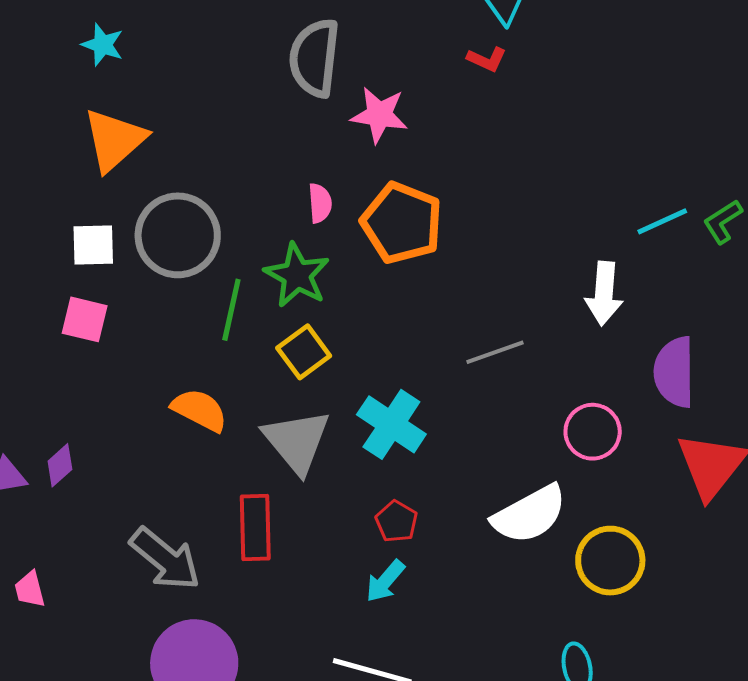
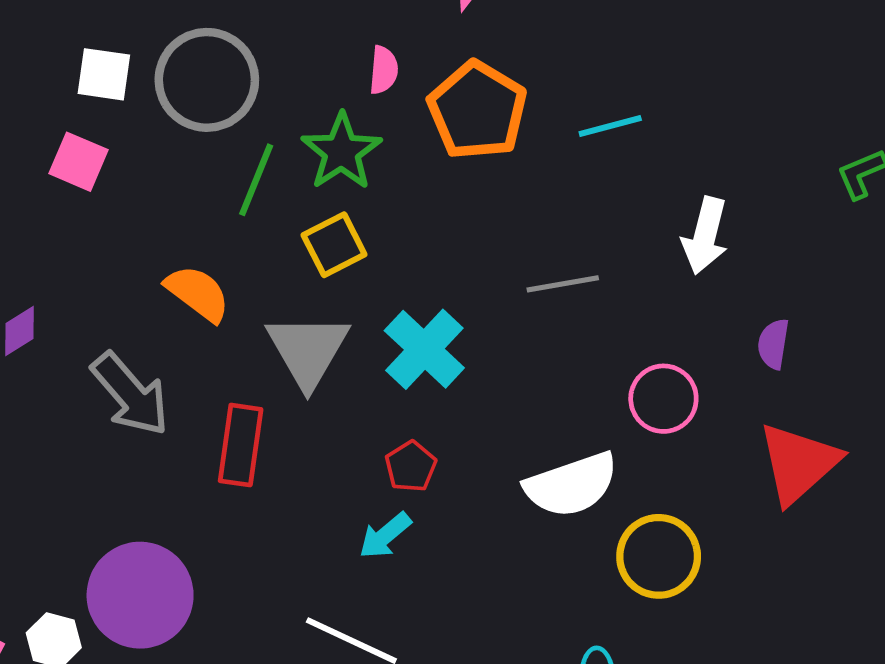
cyan line: (662, 221) -> (610, 126), moved
purple semicircle: (674, 372) -> (773, 344), size x0.6
gray arrow: (165, 559) -> (130, 394), moved

